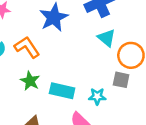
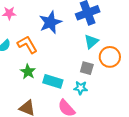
cyan triangle: (107, 38) -> (91, 42), turned 35
gray square: (121, 80) -> (87, 68), moved

